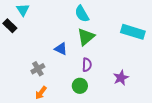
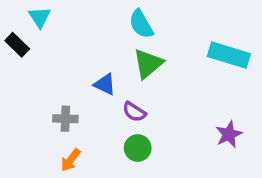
purple semicircle: (87, 65) -> (134, 112), moved, turned 120
gray cross: (38, 69) -> (65, 119), turned 32
purple star: (121, 78) -> (229, 134), moved

